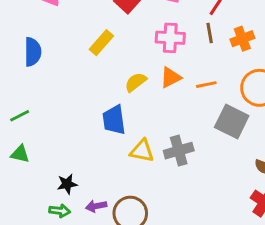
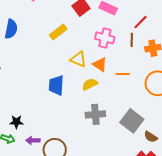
orange triangle: (171, 77) -> (100, 65), turned 49
yellow semicircle: (136, 82) -> (90, 84), moved
gray square: (232, 122) -> (132, 121), moved
yellow triangle: (142, 151) -> (78, 59), moved

